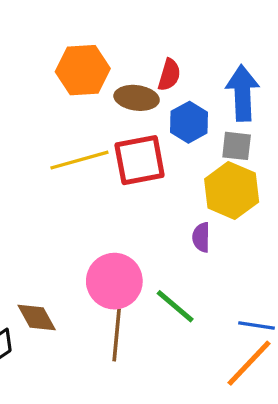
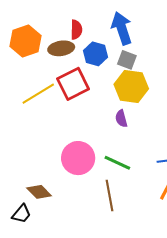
gray square: (237, 146) -> (127, 60), turned 30
brown line: (117, 335) -> (110, 195), moved

